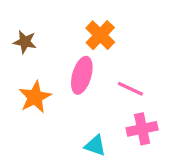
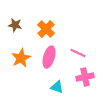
orange cross: (100, 35) -> (46, 29), moved
pink ellipse: (82, 75) -> (49, 57), moved

